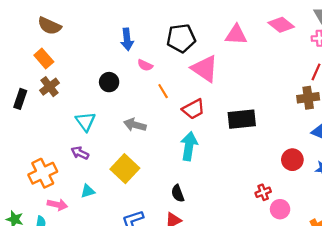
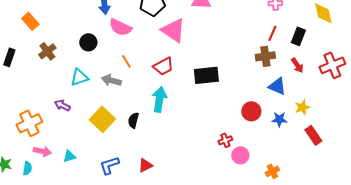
pink semicircle: (145, 65) -> (120, 27), size x1.6
brown cross: (49, 87) -> (47, 51), moved
orange line: (163, 91) -> (126, 61), moved
cyan triangle: (85, 121) -> (79, 77), moved, turned 48
cyan triangle: (88, 191) -> (69, 156), moved
black semicircle: (178, 193) -> (133, 120), moved, turned 35

